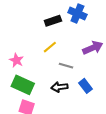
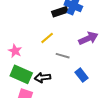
black rectangle: (53, 21) -> (60, 12), moved
black arrow: (59, 87) -> (43, 78), moved

